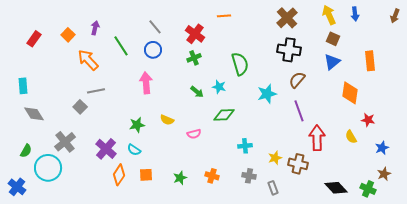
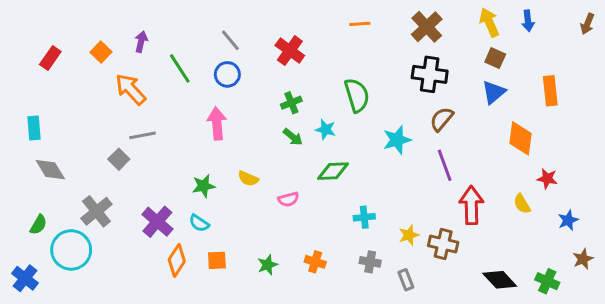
orange line: (224, 16) -> (360, 24), moved
green cross: (194, 58) -> (291, 103), moved
brown star: (384, 174) -> (583, 259), moved

